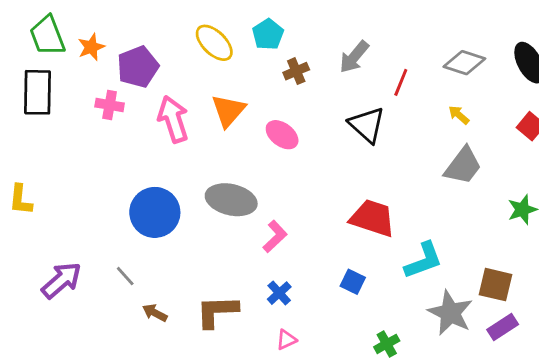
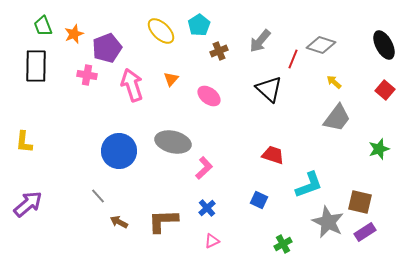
green trapezoid: (47, 36) -> (43, 26), size x0.7
gray diamond: (464, 63) -> (321, 45), moved
orange triangle: (228, 111) -> (171, 79), size x0.6
red trapezoid: (373, 218) -> (273, 155), size x0.7
purple arrow: (62, 280) -> (28, 204), moved

